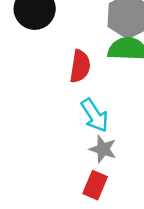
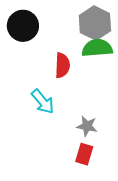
cyan arrow: (95, 115) -> (43, 102), moved

